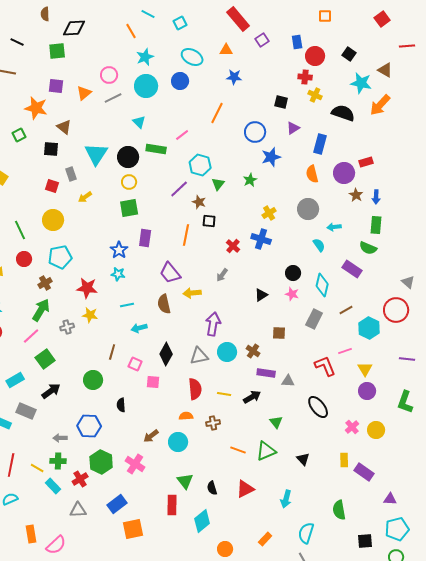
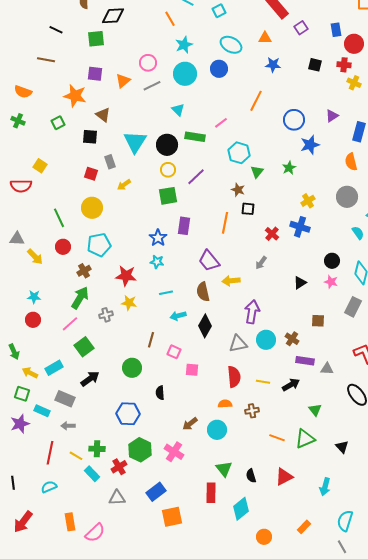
black square: (281, 102) -> (315, 65), moved
purple line: (179, 189) -> (196, 177), moved
black diamond: (166, 354) -> (205, 326), moved
gray arrow: (60, 438) -> (68, 426), moved

